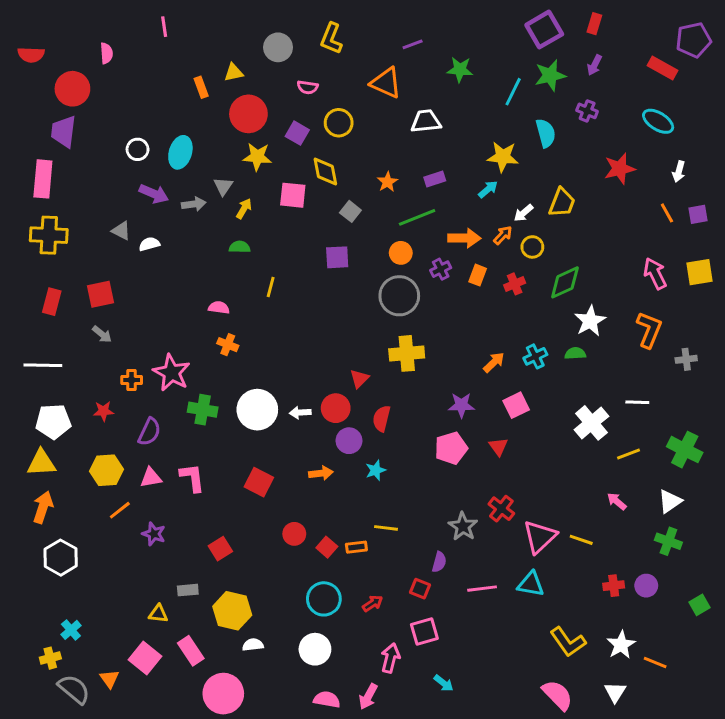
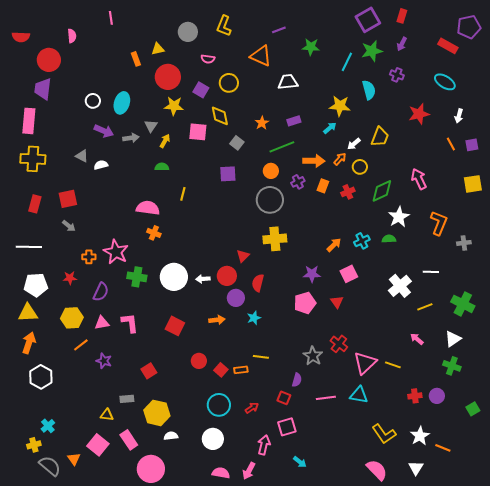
pink arrow: (655, 274) -> (419, 179), moved
pink semicircle: (219, 308) -> (148, 208), size x1.6

